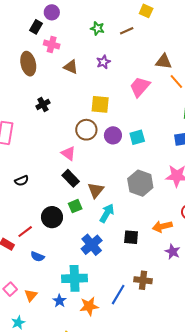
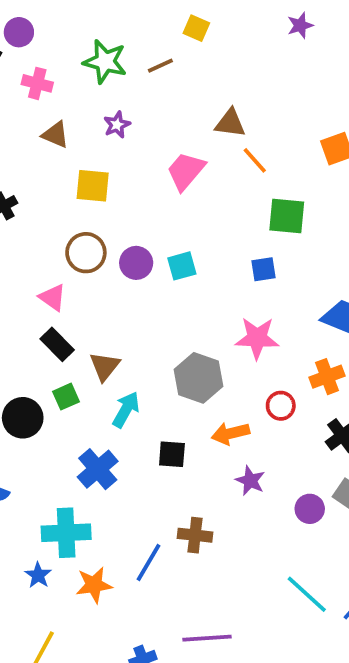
green star: (97, 28) -> (105, 62), size x1.6
pink cross: (52, 44) -> (37, 83), moved
yellow square: (100, 104) -> (93, 186), moved
gray hexagon: (140, 183) -> (198, 378), moved

